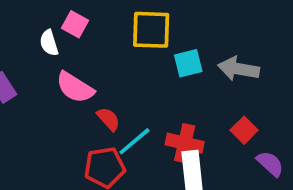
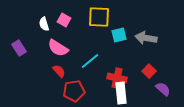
pink square: (75, 24) -> (64, 20), moved
red semicircle: (108, 119) -> (59, 71), moved
cyan line: (134, 141) -> (90, 61), moved

